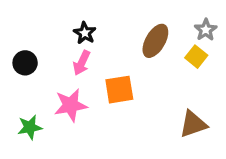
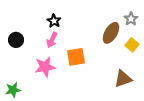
brown ellipse: (155, 41) -> (111, 33), moved
yellow square: (196, 57) -> (132, 45), moved
green star: (30, 127) -> (13, 90), moved

